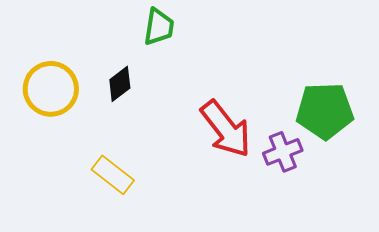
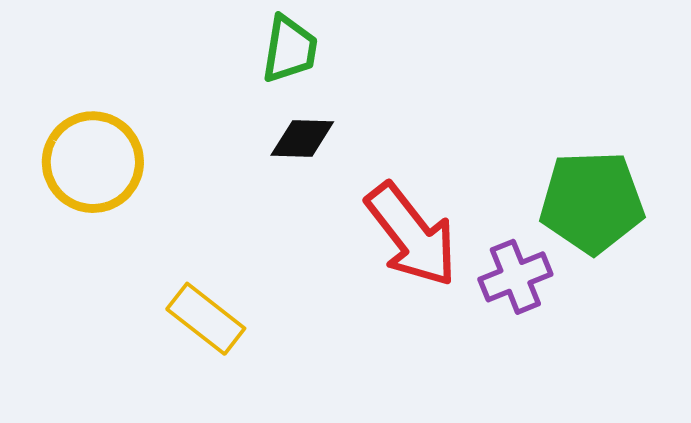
black diamond: (120, 84) -> (302, 138), moved, turned 39

